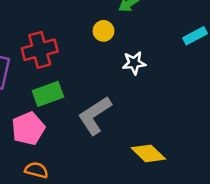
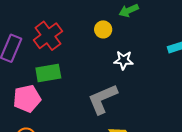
red cross: (40, 50) -> (48, 36), turned -32
gray L-shape: (95, 115) -> (103, 99), moved

